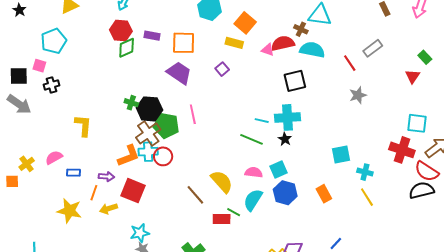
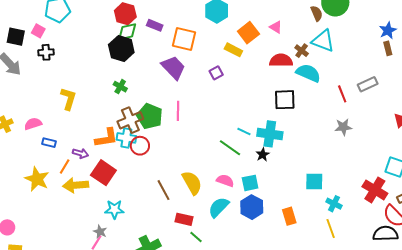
pink triangle: (268, 50) -> (276, 27), moved
black hexagon: (149, 109) -> (121, 49), moved
yellow arrow: (109, 209) -> (76, 185), size x1.4
green line: (234, 212) -> (196, 237), moved
cyan star: (140, 233) -> (114, 209), moved

